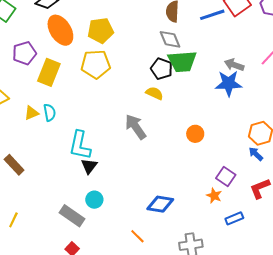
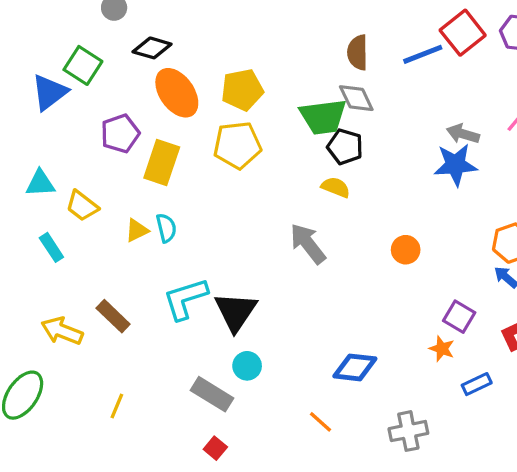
green trapezoid: (182, 61) -> (323, 117), moved
cyan L-shape: (80, 145) -> (185, 299), moved, turned 64
black triangle: (89, 166) -> (236, 312), size x1.6

